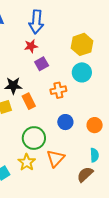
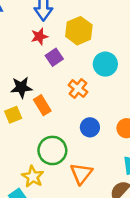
yellow hexagon: (82, 44) -> (79, 31), moved
orange cross: (58, 90) -> (78, 89), turned -35
yellow star: (27, 162) -> (33, 177), moved

